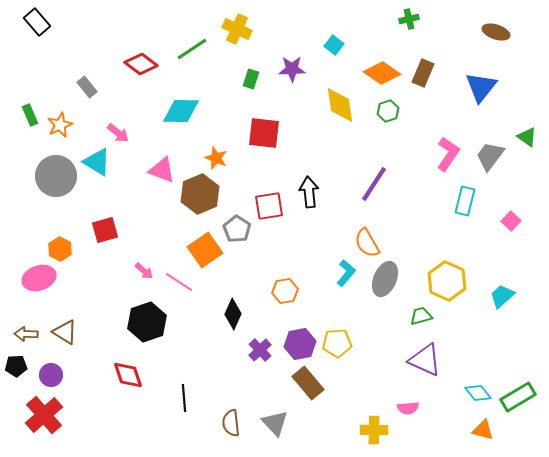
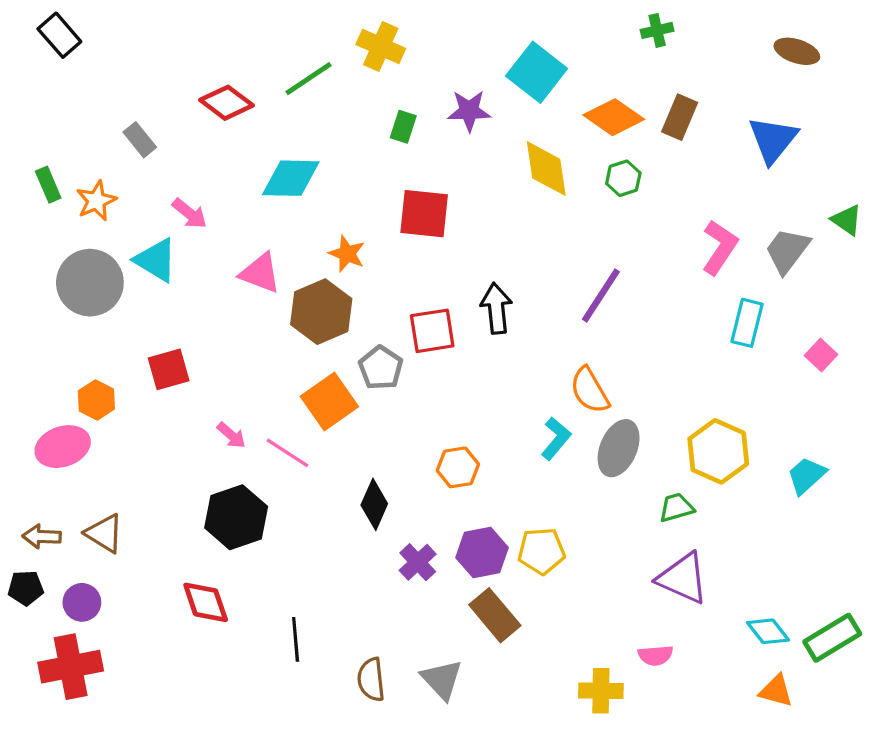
cyan square: (334, 45) -> (537, 72), size x1.8
red cross: (44, 415) -> (71, 667), turned 30

